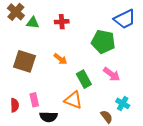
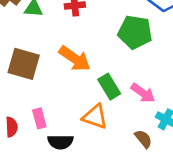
orange arrow: (60, 59) -> (75, 59), size x1.6
pink arrow: (112, 74) -> (143, 93), moved

